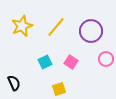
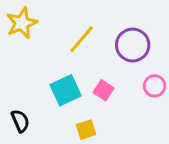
yellow star: (22, 26) -> (22, 23), moved
cyan square: (45, 62) -> (66, 90), size x1.5

